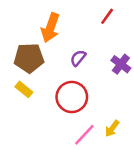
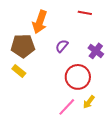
red line: (107, 16) -> (85, 13), turned 64
red circle: (72, 97) -> (78, 77), moved

